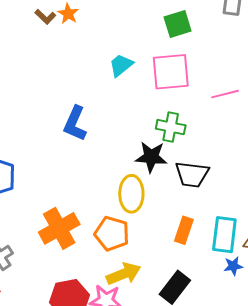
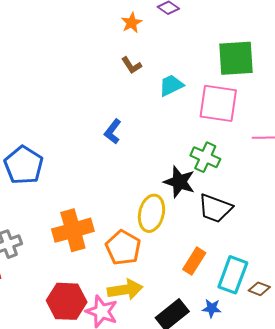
brown L-shape: (45, 17) -> (131, 65), moved
green square: (178, 24) -> (236, 58), size x1.4
blue L-shape: (75, 124) -> (113, 132), size x0.7
blue star: (233, 266) -> (212, 308), moved

